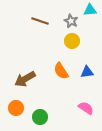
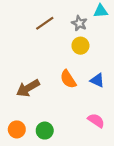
brown line: (40, 21) -> (45, 23), turned -54
blue triangle: (87, 72) -> (97, 80), turned 32
orange circle: (16, 108) -> (17, 129), moved

